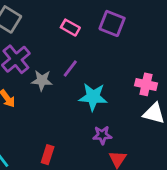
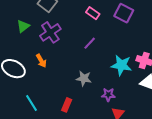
gray star: (42, 80) -> (84, 78), moved
cyan star: (93, 97) -> (121, 65), moved

